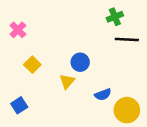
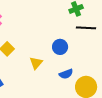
blue circle: (80, 62) -> (60, 47), moved

